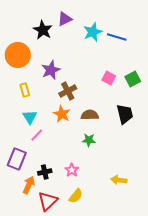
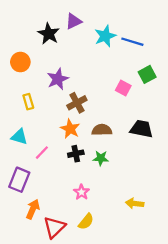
orange circle: (18, 55) -> (20, 62), size x0.7
green square: (133, 79) -> (147, 74), moved
black trapezoid: (125, 114) -> (141, 129), turned -65
cyan triangle: (30, 117) -> (19, 137), moved, turned -42
black cross: (45, 172) -> (76, 154), moved

